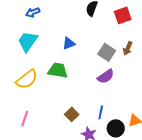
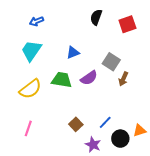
brown arrow: (128, 48) -> (123, 79), moved
purple semicircle: (106, 76) -> (89, 78), moved
blue line: (101, 112) -> (105, 122), turned 32

